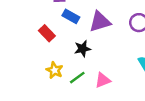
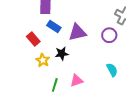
yellow star: (55, 70) -> (43, 60), moved
green line: (77, 78) -> (55, 85), moved, turned -40

